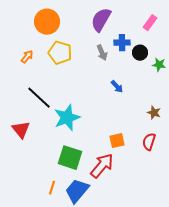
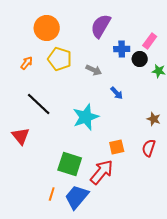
pink rectangle: (150, 23) -> (150, 41), moved
gray arrow: (102, 53) -> (94, 70), moved, turned -42
cyan star: (67, 118) -> (86, 117), moved

